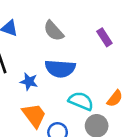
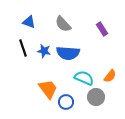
blue star: (29, 82) -> (44, 51), moved

